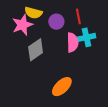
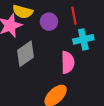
pink semicircle: (73, 42) -> (68, 62), moved

